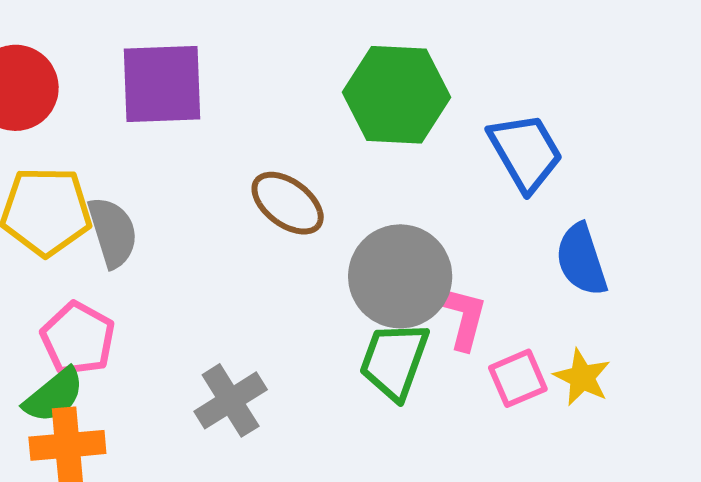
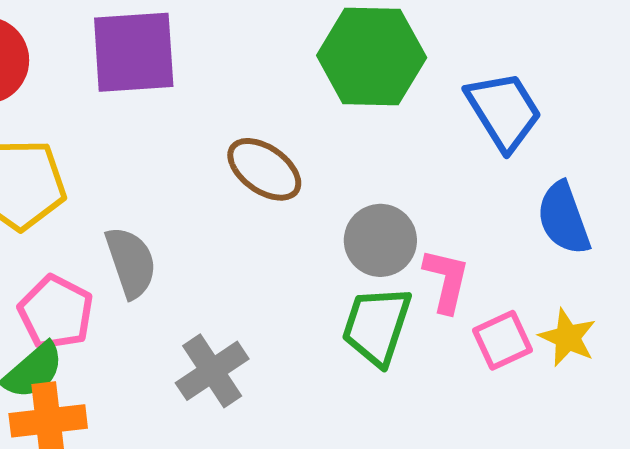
gray semicircle: (113, 232) -> (131, 262), moved
gray circle: (400, 276) -> (380, 240), size x0.7

